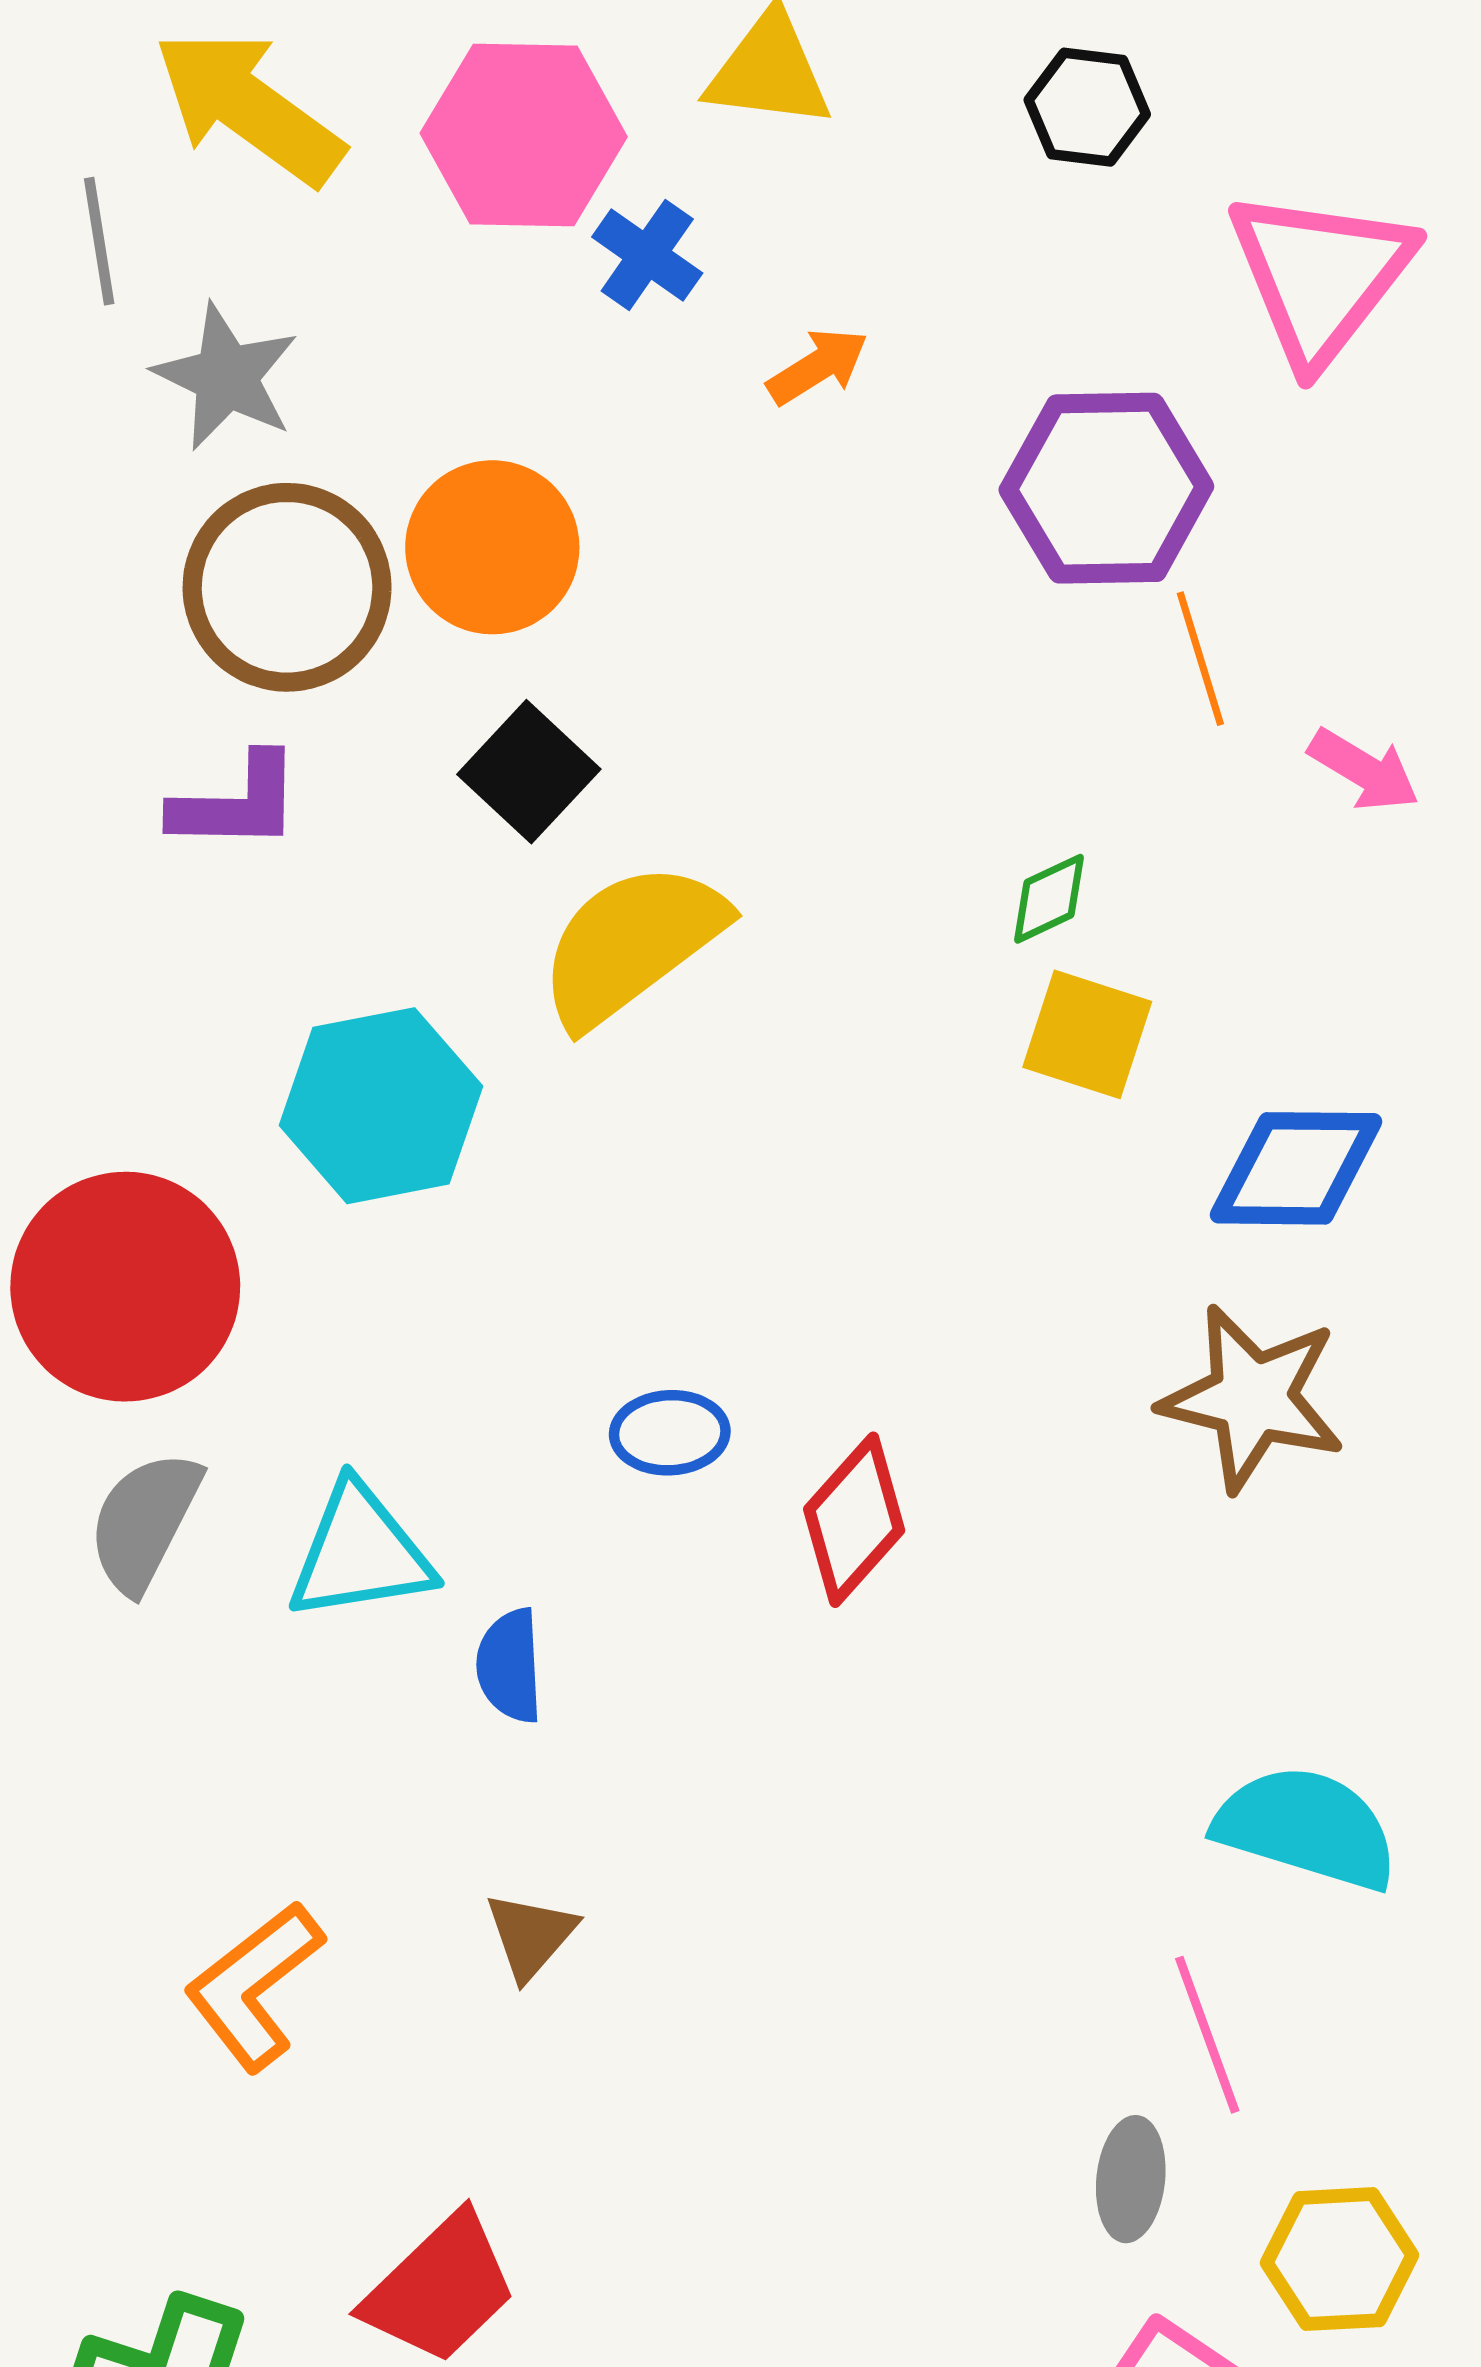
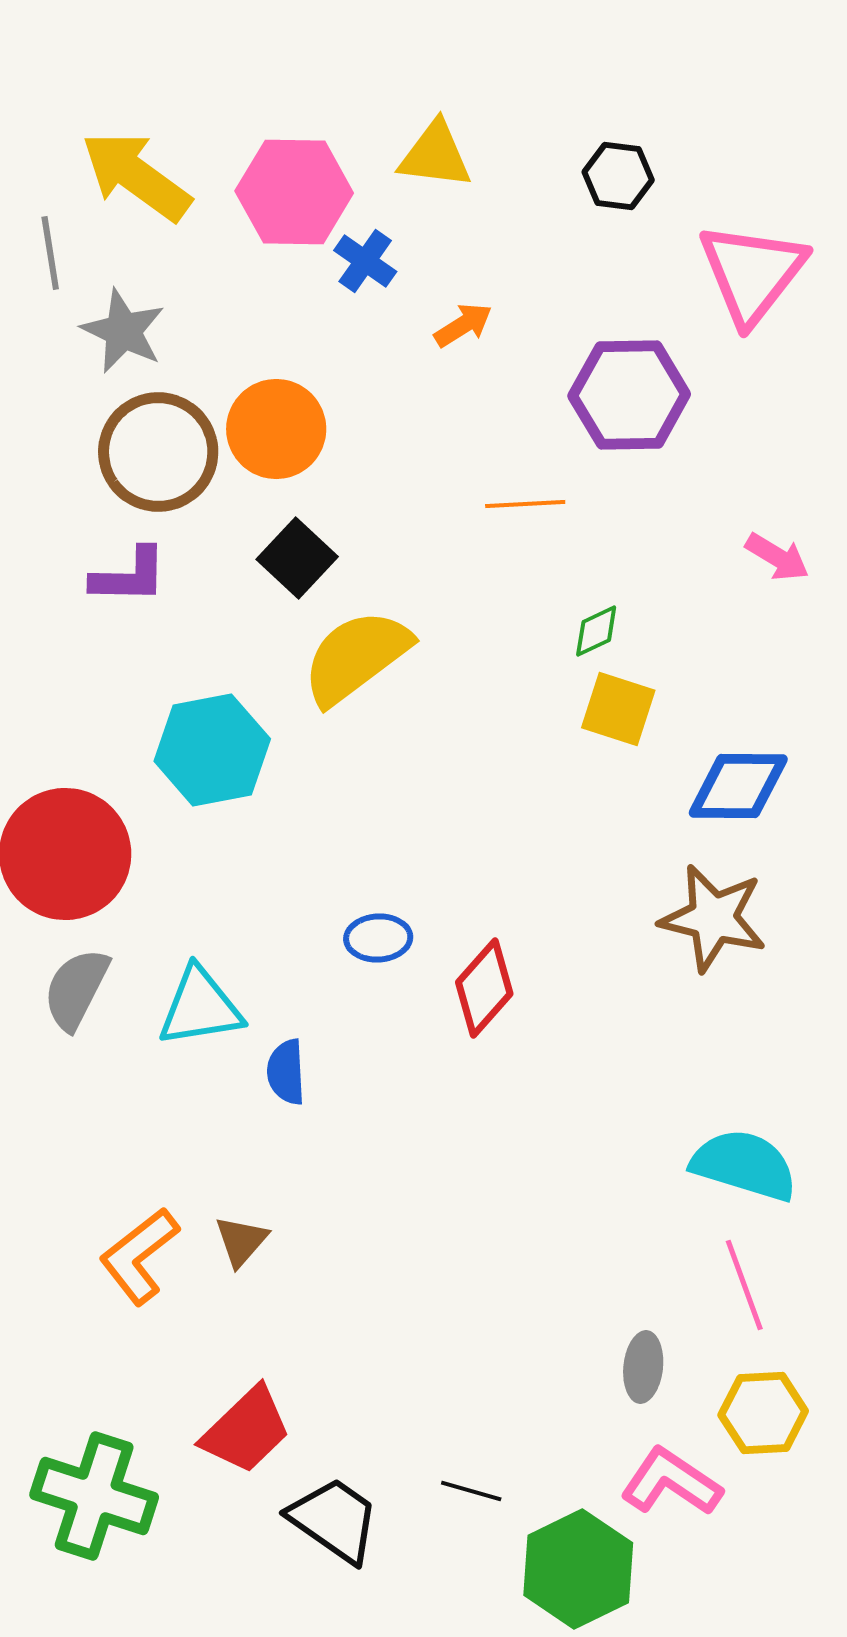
orange line: (1200, 659) -> (525, 504), moved, turned -76
brown triangle: (531, 1935) -> (241, 1241), moved
pink line: (1207, 2035) -> (744, 1285), moved

